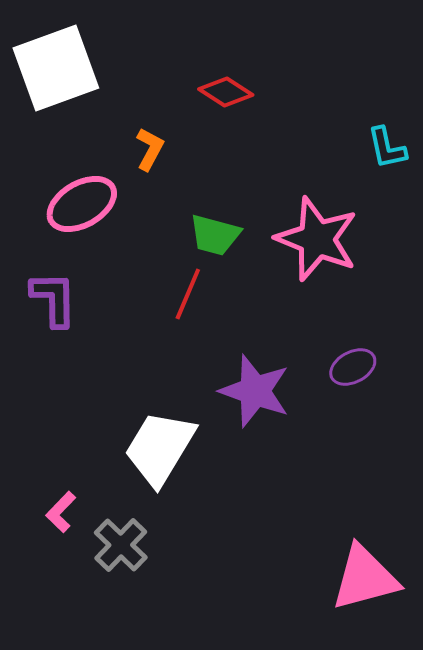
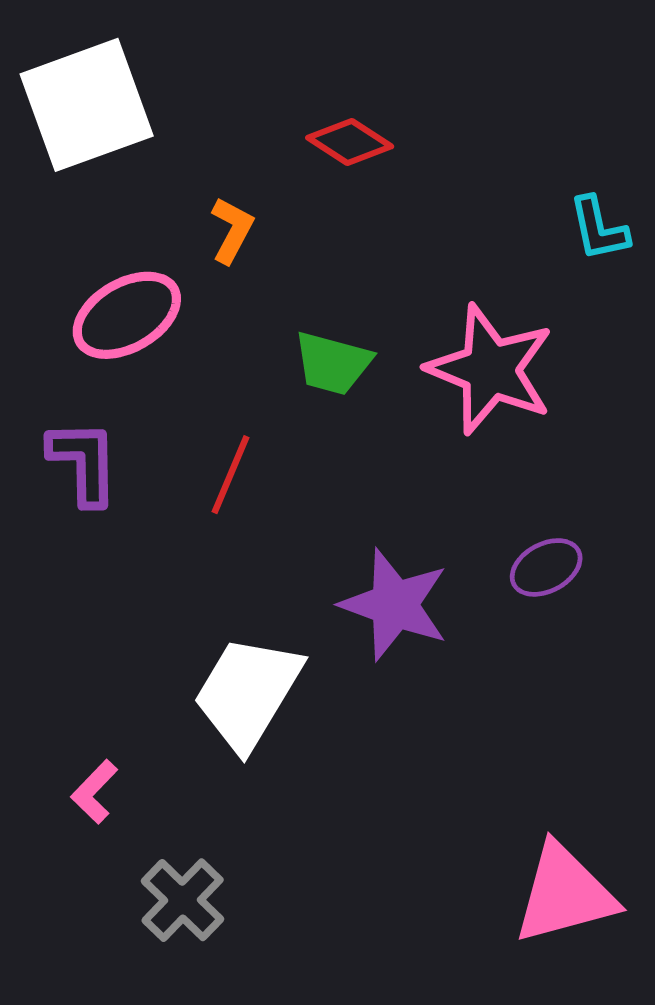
red line: (188, 294) -> (231, 475), moved
gray cross: (121, 545) -> (183, 900), moved

